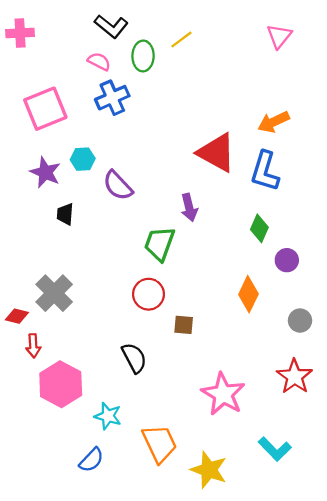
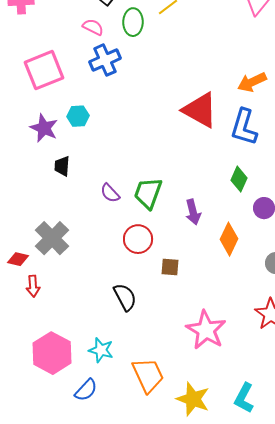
purple semicircle: (118, 186) -> (110, 193), moved, size x0.7
purple arrow: (189, 207) -> (193, 212), moved
pink hexagon: (61, 384) -> (52, 353), moved
cyan L-shape: (275, 449) -> (244, 398), moved, turned 72

